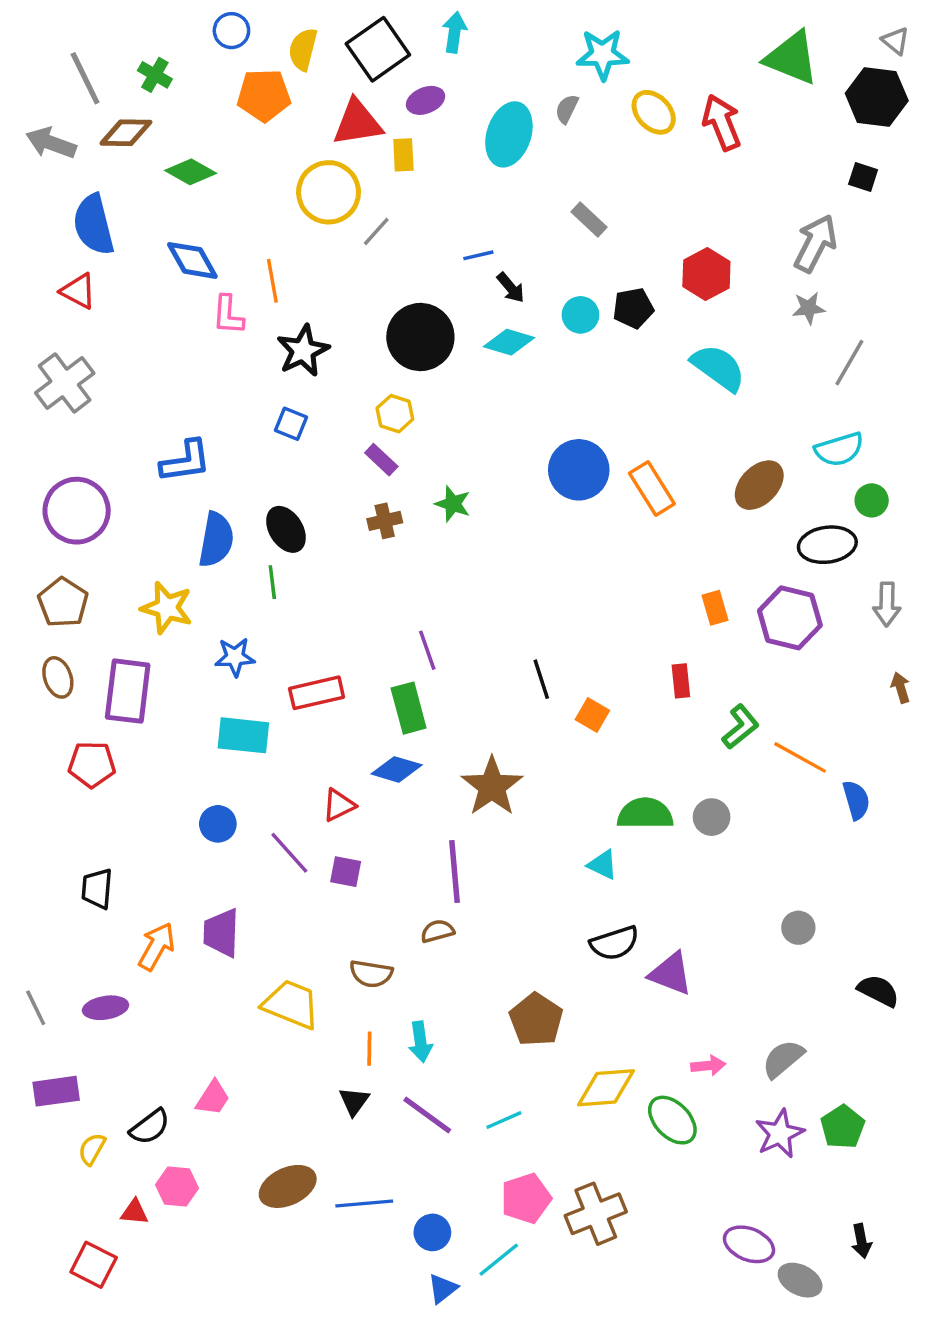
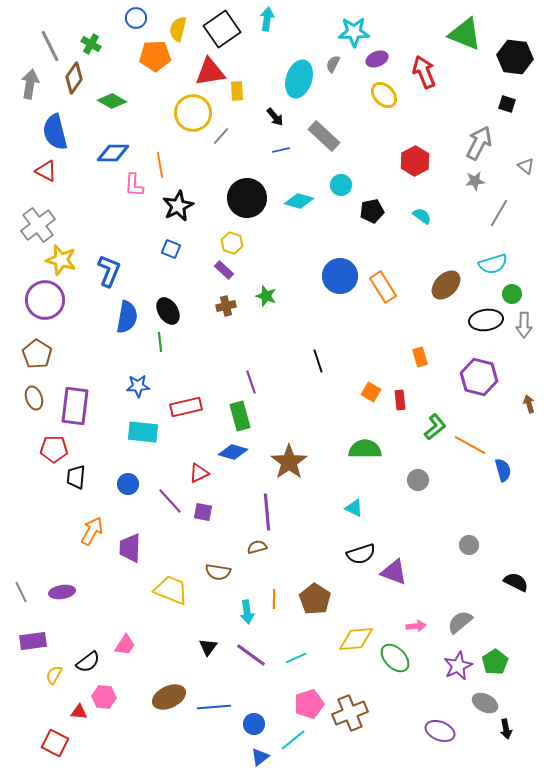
gray triangle: (895, 41) -> (526, 166), moved
purple ellipse: (426, 100) -> (377, 59), moved
yellow ellipse: (654, 112) -> (384, 95), moved
brown diamond: (126, 133) -> (74, 78), turned -56
gray arrow: (51, 143) -> (30, 84), turned 80
gray rectangle: (589, 220) -> (324, 136), moved, size x1.5
blue diamond: (192, 260) -> (113, 153), turned -60
black arrow: (511, 288) -> (275, 117), moved
black pentagon: (633, 308) -> (372, 211), moved
cyan semicircle: (718, 368) -> (422, 216), size x0.6
blue L-shape: (186, 461) -> (109, 271), turned -60
gray arrow: (887, 604) -> (524, 325), moved
yellow star: (167, 608) -> (61, 260), moved
purple hexagon: (790, 618) -> (479, 377), moved
black line: (541, 679) -> (318, 361), moved
orange square: (592, 715) -> (371, 392), moved
green semicircle: (645, 814) -> (365, 449), moved
black trapezoid: (97, 889) -> (76, 477), moved
orange arrow: (157, 946) -> (92, 531), moved
orange line: (369, 1049) -> (274, 599), moved
gray ellipse: (800, 1280) -> (485, 703), moved

